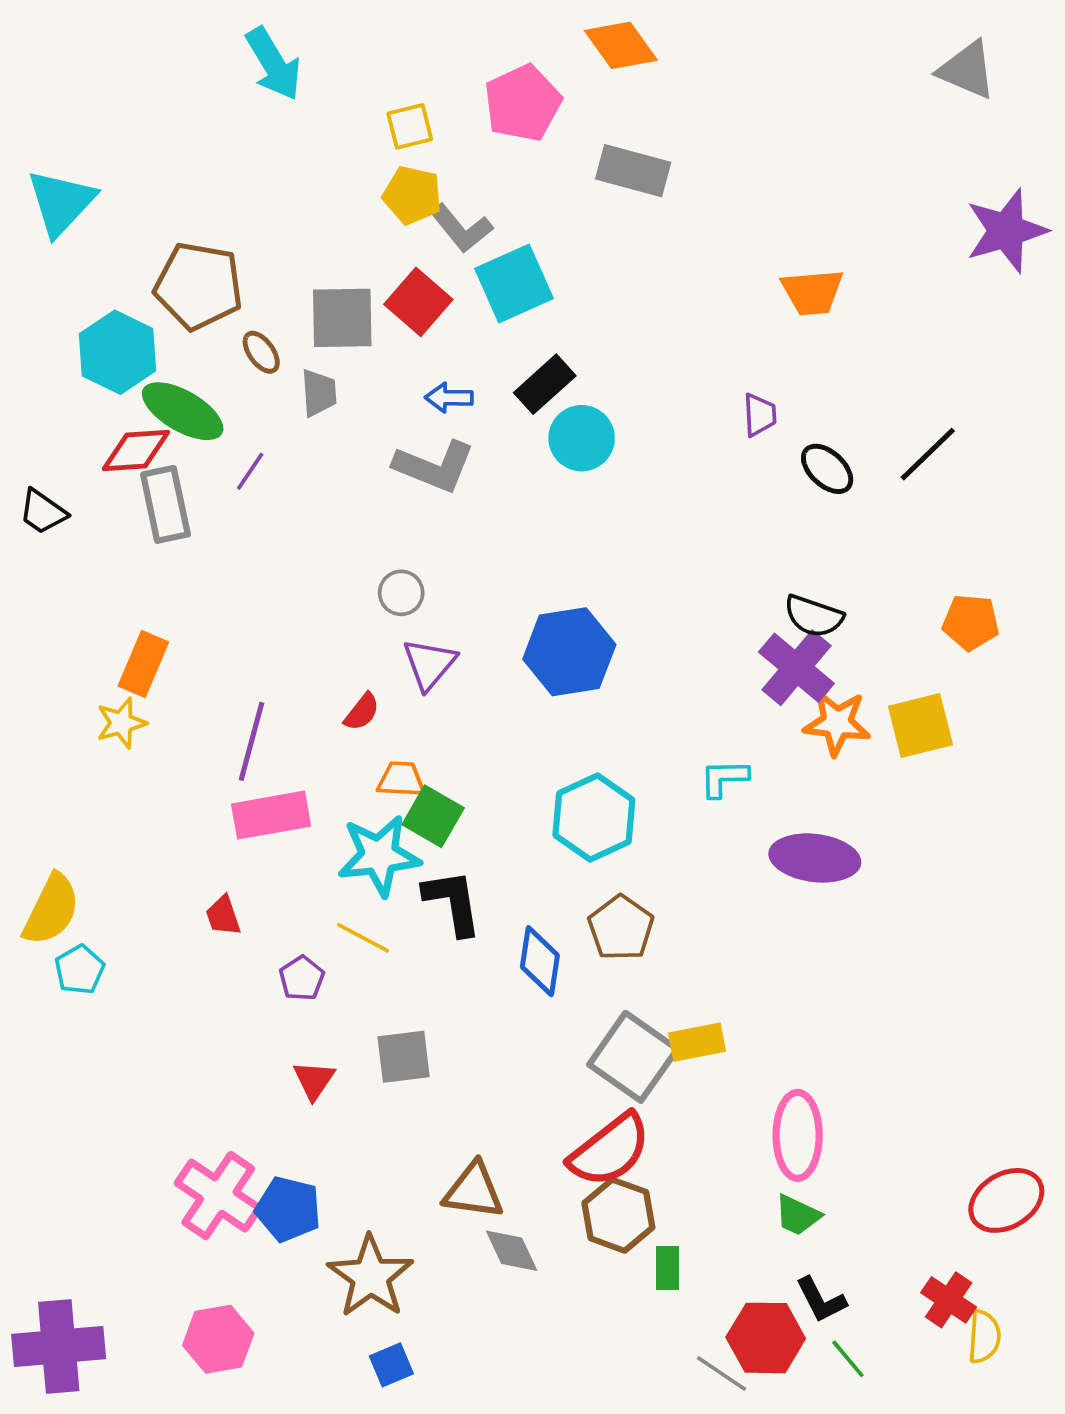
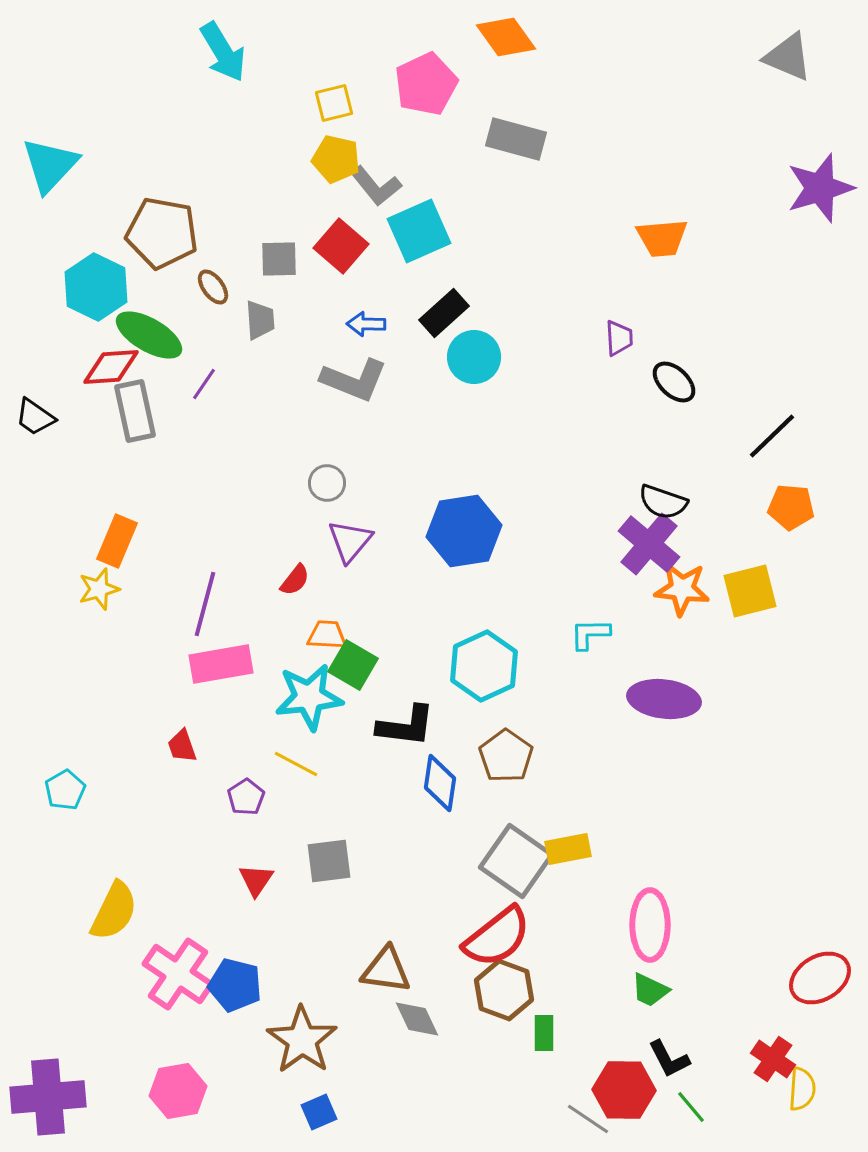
gray square: (342, 318) -> (279, 259), size x0.7
black line: (928, 454) -> (772, 436), moved
black L-shape: (453, 902) -> (406, 726), moved, turned 106
yellow semicircle: (51, 910) -> (114, 911), moved

